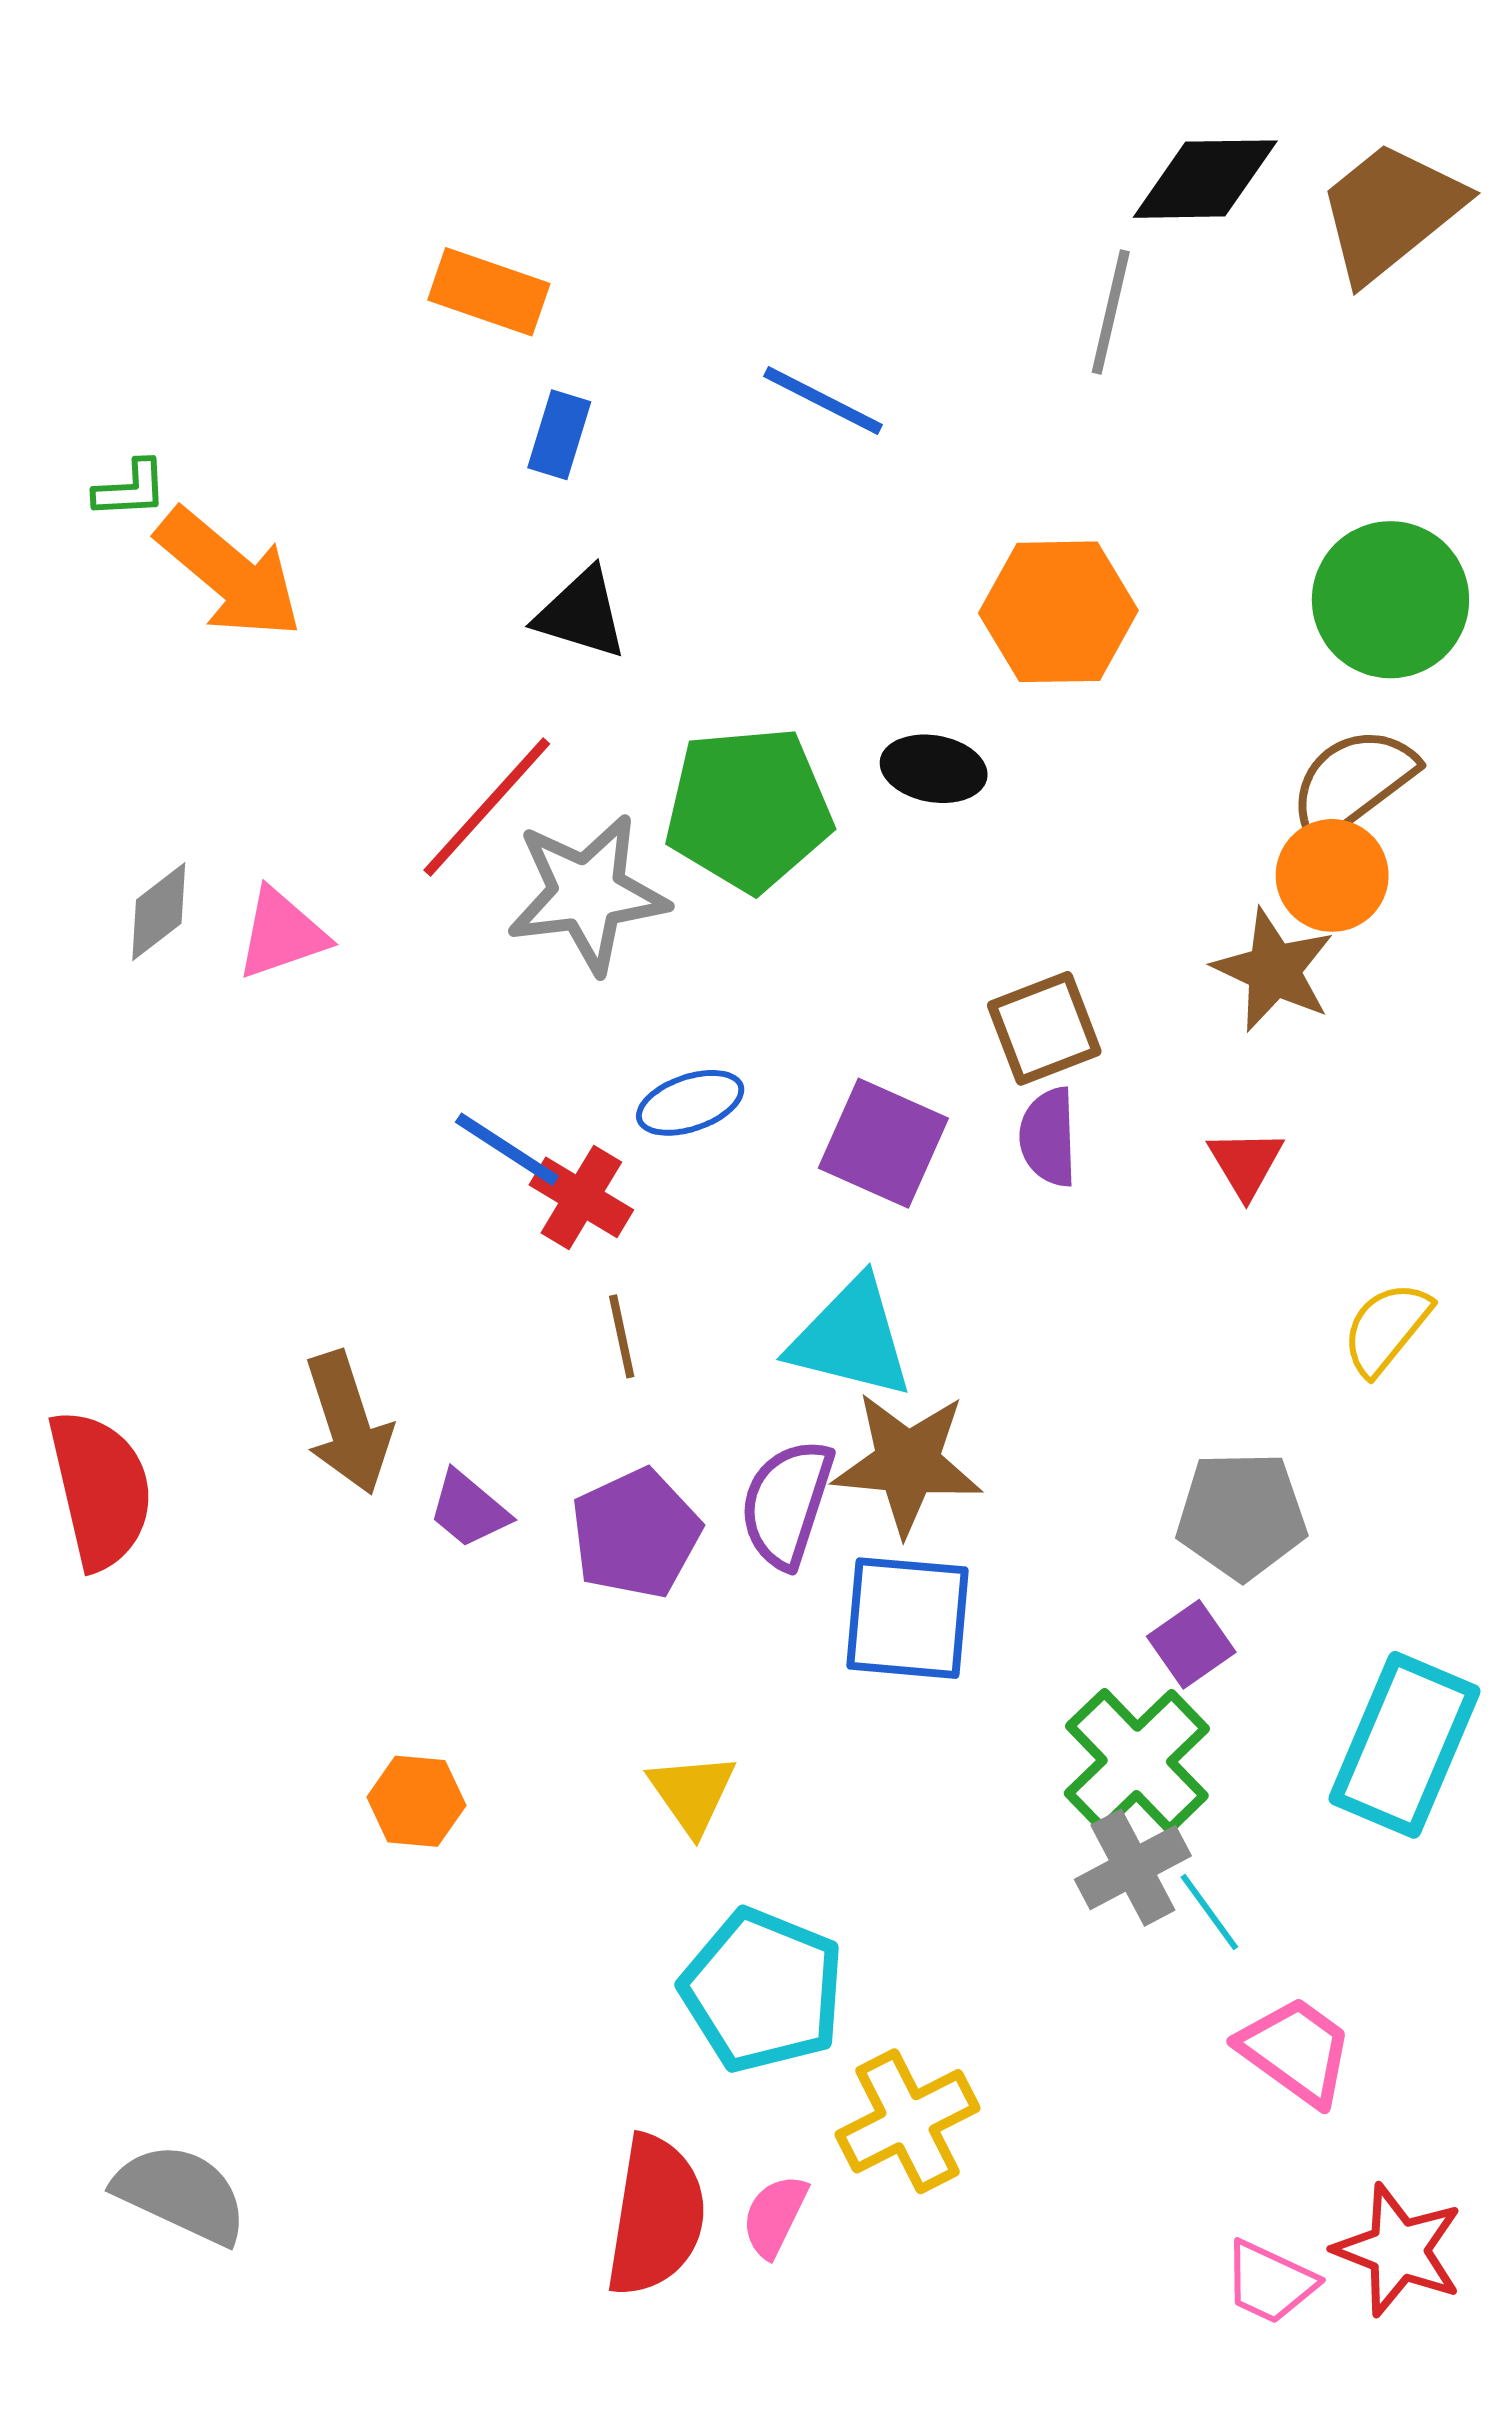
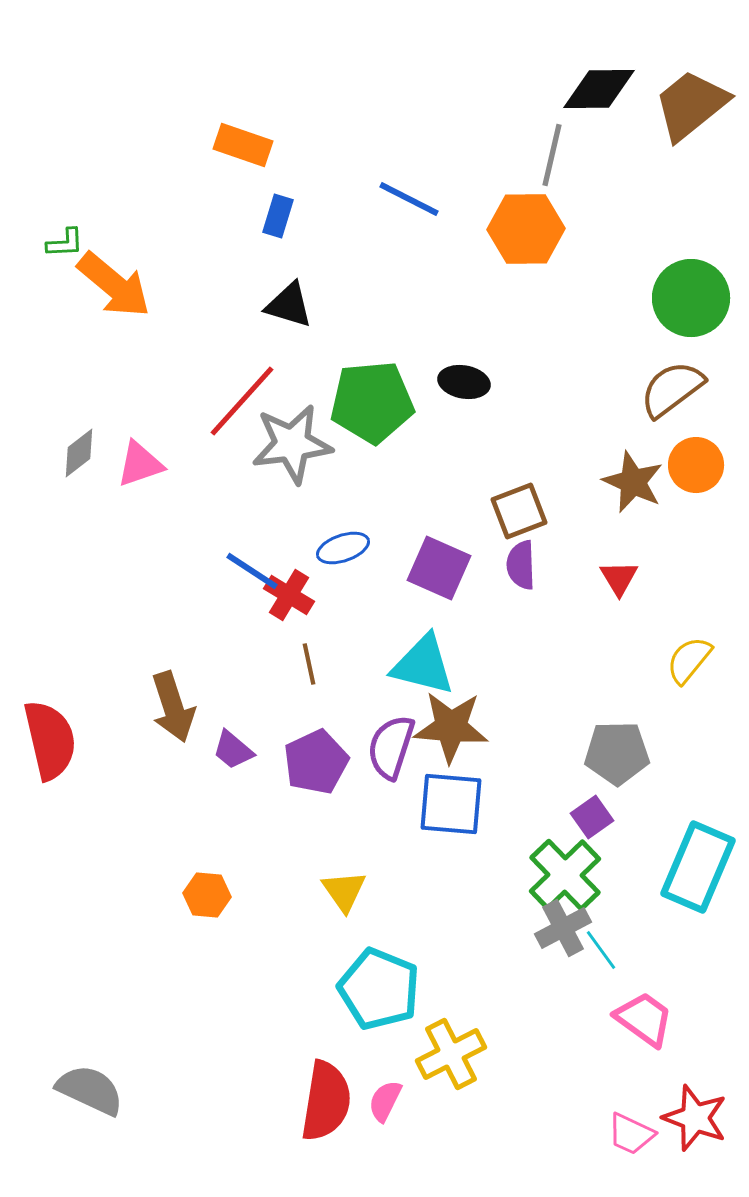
orange hexagon: (1058, 612) -> (526, 229), moved
orange circle: (1332, 875) -> (696, 465), moved

